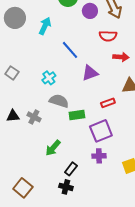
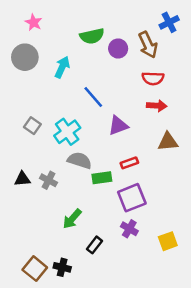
red semicircle: (108, 36) -> (153, 78), moved
gray square: (12, 73) -> (32, 126), moved
cyan cross: (49, 78) -> (67, 132), size x1.5
red rectangle: (108, 103) -> (129, 163), moved
purple cross: (99, 156) -> (129, 229), turned 32
black cross: (66, 187) -> (62, 267), moved

